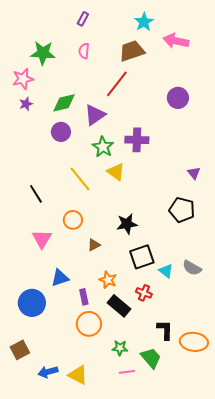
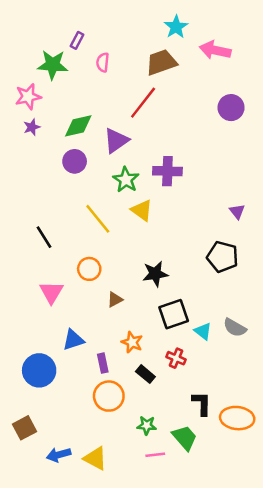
purple rectangle: (83, 19) -> (77, 40), moved
purple circle: (178, 98) -> (231, 108), moved
black rectangle: (119, 306) -> (145, 374), size x0.7

